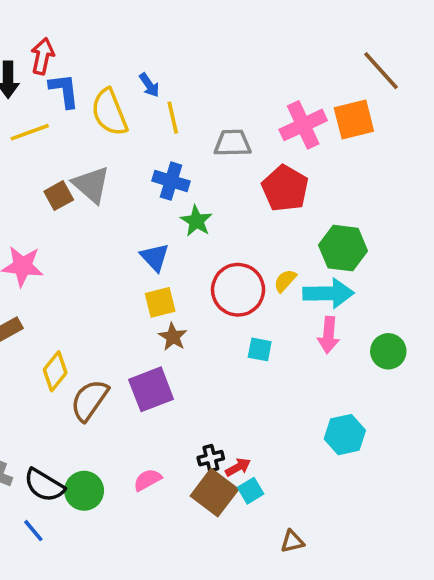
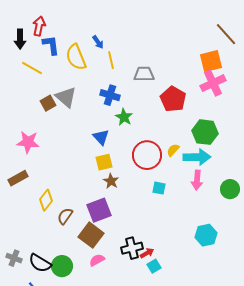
pink cross: (303, 125) -> (213, 83), moved
yellow line: (30, 132) -> (32, 68), turned 50
brown semicircle: (90, 400) -> (65, 216), size x0.7
black cross: (211, 458) -> (132, 248), size x1.5
brown square: (214, 493) -> (91, 235), moved

